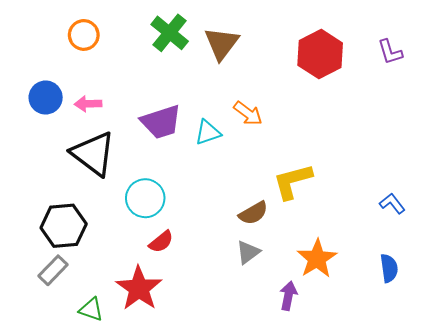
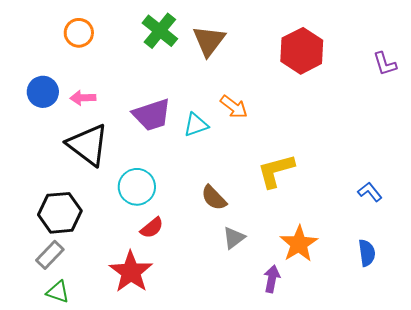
purple L-shape: (390, 52) -> (385, 64), moved
brown semicircle: (253, 213) -> (214, 198), moved, turned 76
green triangle: (91, 310) -> (58, 292), moved

